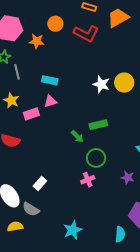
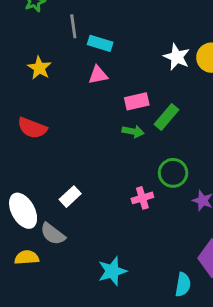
gray line: (17, 72) -> (73, 26), moved
pink rectangle: (31, 114) -> (137, 101), moved
green rectangle: (98, 125) -> (167, 117), turned -42
green arrow: (77, 136) -> (133, 131), turned -40
green circle: (96, 158) -> (173, 173), moved

